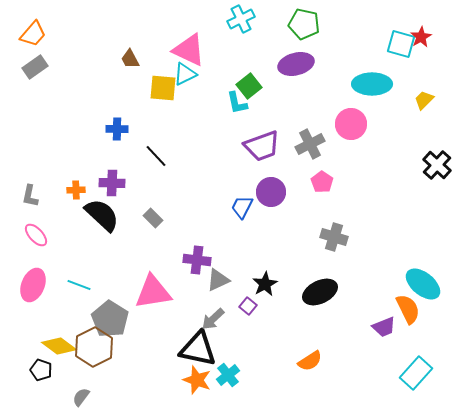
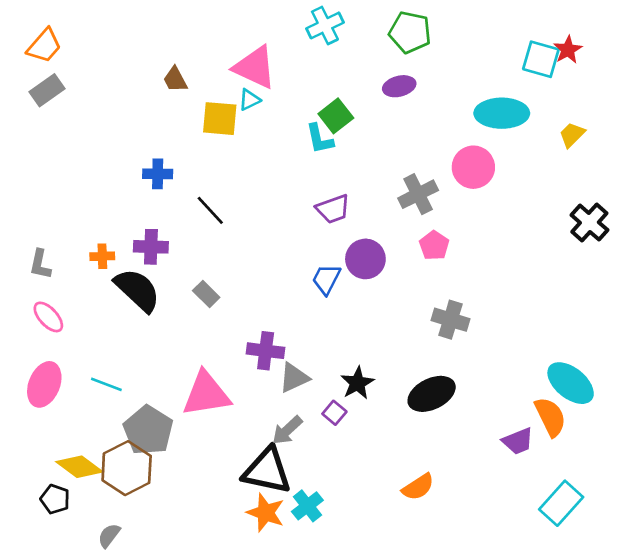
purple ellipse: (296, 64) -> (399, 86), size x0.7
cyan triangle: (185, 74) -> (249, 100), size x0.7
purple trapezoid: (262, 146) -> (333, 209), moved, size x0.7

